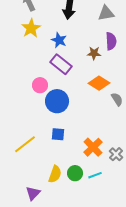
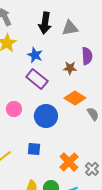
gray triangle: (106, 13) -> (70, 28), moved
pink circle: (40, 85) -> (14, 109), moved
blue circle: (57, 101) -> (46, 116), moved

